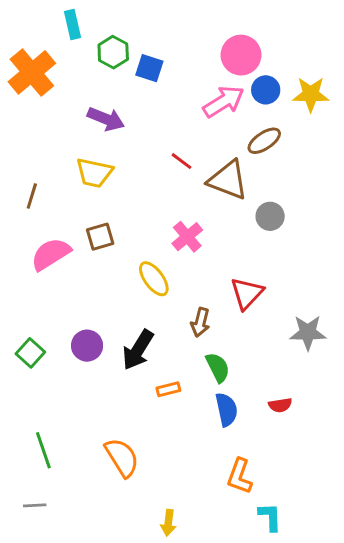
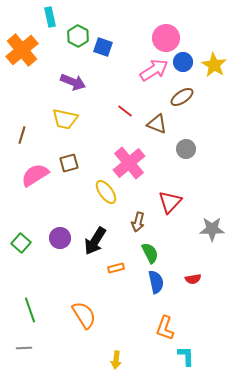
yellow star: (311, 94) -> (214, 65), turned 30
brown triangle: (228, 180) -> (157, 124), size x0.7
pink cross: (187, 237) -> (129, 163), size x1.5

